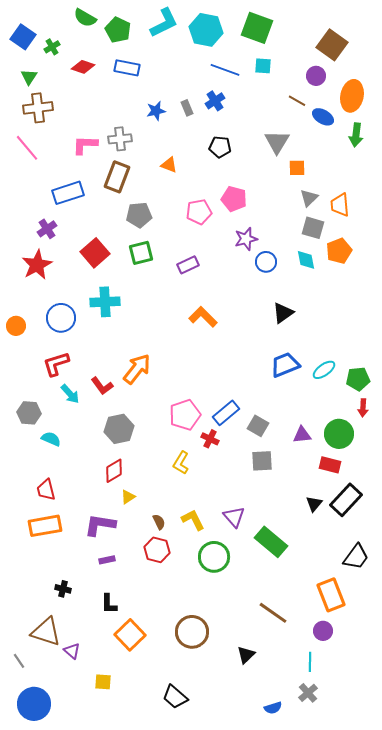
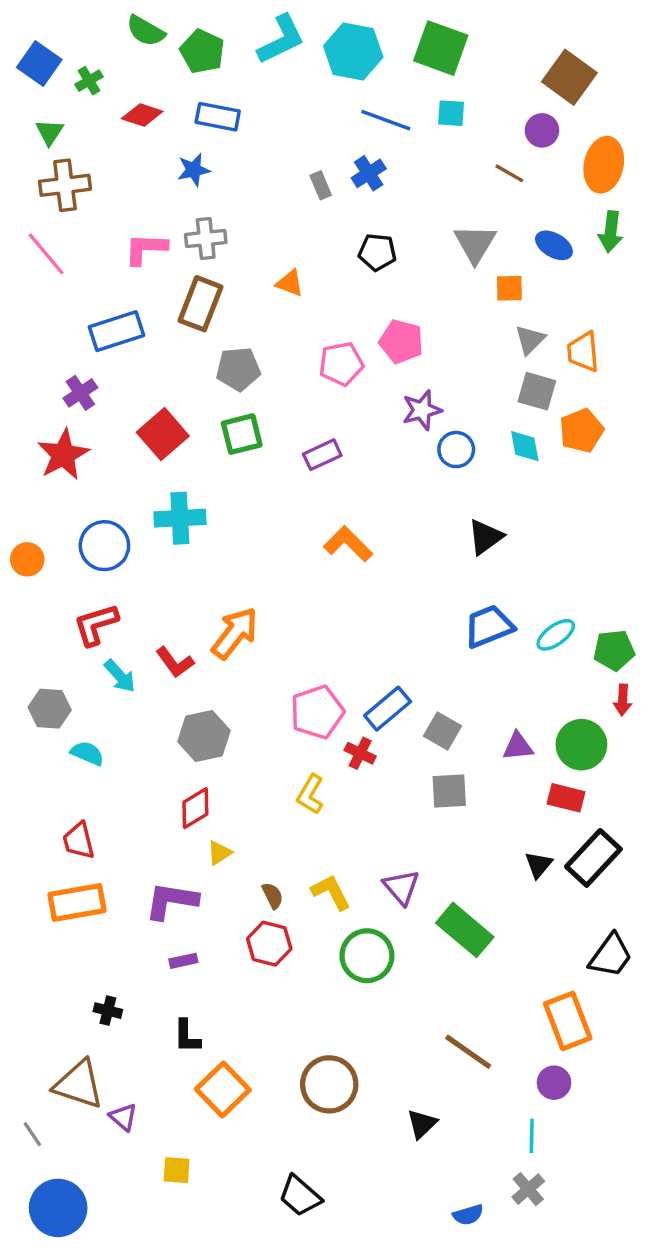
blue star: (156, 111) -> (194, 170), moved
blue ellipse: (323, 117) -> (554, 245), moved

